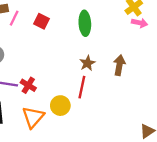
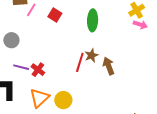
brown arrow: (119, 65) -> (109, 66), moved, turned -36
red line: (82, 87) -> (80, 62), moved
yellow circle: (60, 106) -> (63, 100), moved

